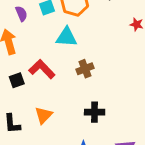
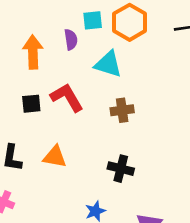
purple semicircle: (21, 14) -> (71, 39), moved
orange triangle: (44, 115) -> (55, 157), turned 42

